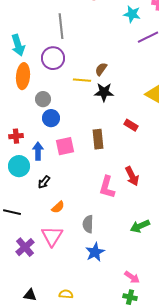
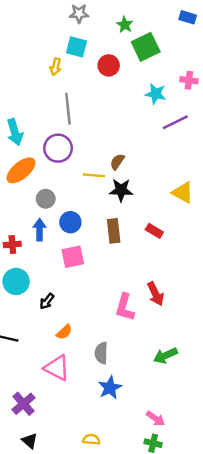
orange ellipse: (23, 76) -> (21, 170), turned 45
blue circle: (51, 118) -> (70, 222), moved
brown rectangle: (98, 139) -> (114, 231), moved
blue arrow: (38, 151) -> (40, 230), moved
pink triangle: (52, 236) -> (57, 368), turned -35
purple cross: (25, 247) -> (23, 404), moved
yellow semicircle: (66, 294) -> (91, 439), moved
black triangle: (30, 295) -> (30, 441), turned 32

